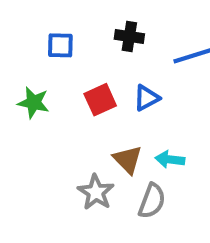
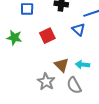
blue triangle: (147, 98) -> (79, 29), moved, turned -48
gray semicircle: (152, 201) -> (74, 85), turned 132

